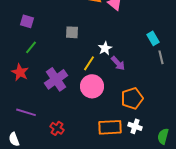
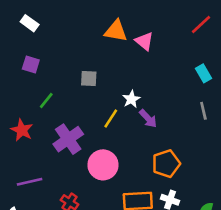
cyan rectangle: (153, 38) -> (203, 73), moved
green line: (31, 47) -> (46, 100), moved
pink circle: (92, 86) -> (103, 165), moved
purple line: (26, 112) -> (30, 182), turned -30

